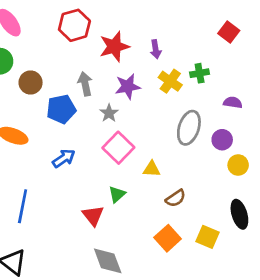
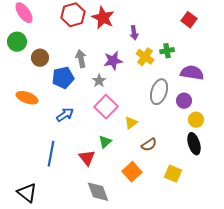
red star: (114, 47) -> (103, 18), moved, turned -30
purple semicircle: (233, 102) -> (192, 73), size x1.6
yellow triangle: (152, 169) -> (131, 123), turned -40
blue line: (23, 206) -> (51, 154), moved
black ellipse: (239, 214) -> (194, 144), moved
orange square: (168, 238) -> (132, 172), moved

